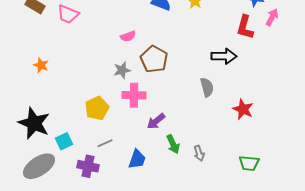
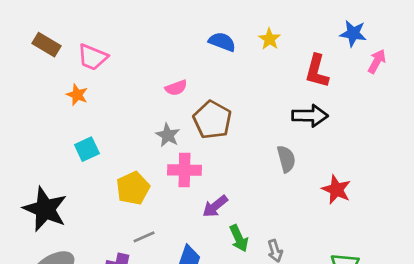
red L-shape: (245, 27) -> (317, 71), moved
orange star: (41, 65) -> (77, 95), moved
gray star: (122, 70) -> (168, 135), turned -30
cyan square: (64, 141) -> (87, 149), moved

